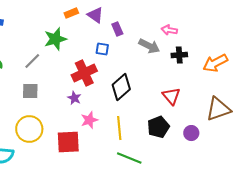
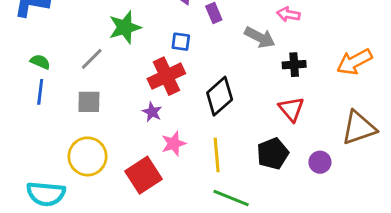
blue square: (102, 49) -> (181, 42), moved
black cross: (179, 55) -> (294, 65), moved
red square: (68, 142) -> (143, 175), turned -30

